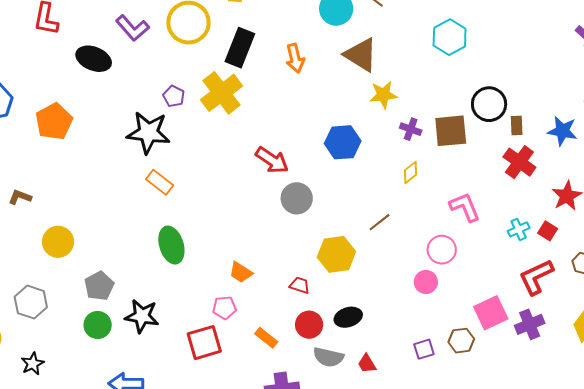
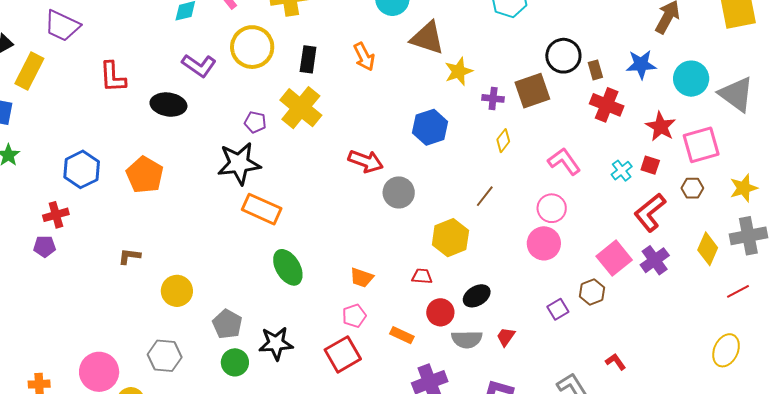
black rectangle: (240, 48) -> (308, 59), size x0.7
orange rectangle: (160, 182) -> (262, 209), size x1.4
pink circle: (426, 282) -> (544, 243), size x1.4
red trapezoid: (367, 364) -> (506, 337), turned 80

